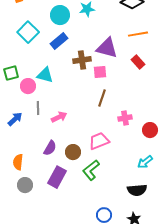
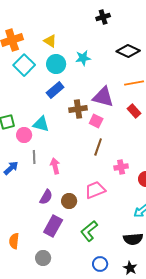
cyan square: (28, 32) -> (24, 65), moved
pink square: (100, 72) -> (96, 121), turned 32
pink arrow: (59, 117) -> (55, 166), turned -77
orange semicircle: (18, 162) -> (14, 241), moved
green L-shape: (91, 170) -> (89, 231), moved
gray circle: (25, 185) -> (43, 258), moved

